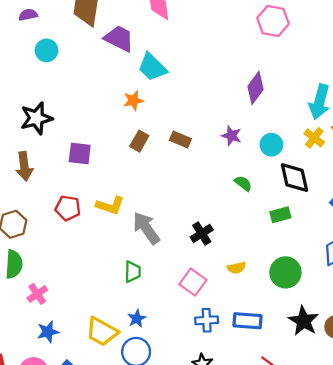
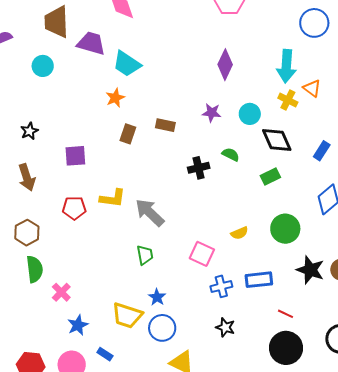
cyan circle: (46, 50) -> (43, 66), moved
black star: (36, 118) -> (29, 131), size x0.6
black cross: (202, 233) -> (199, 168), moved, turned 30

